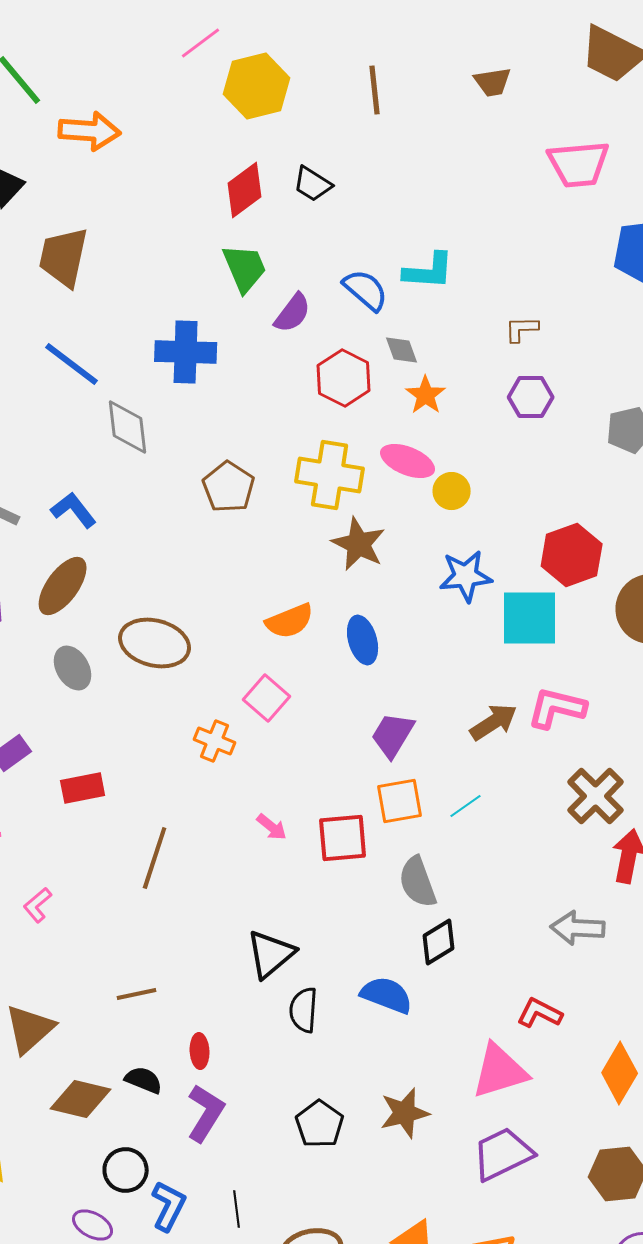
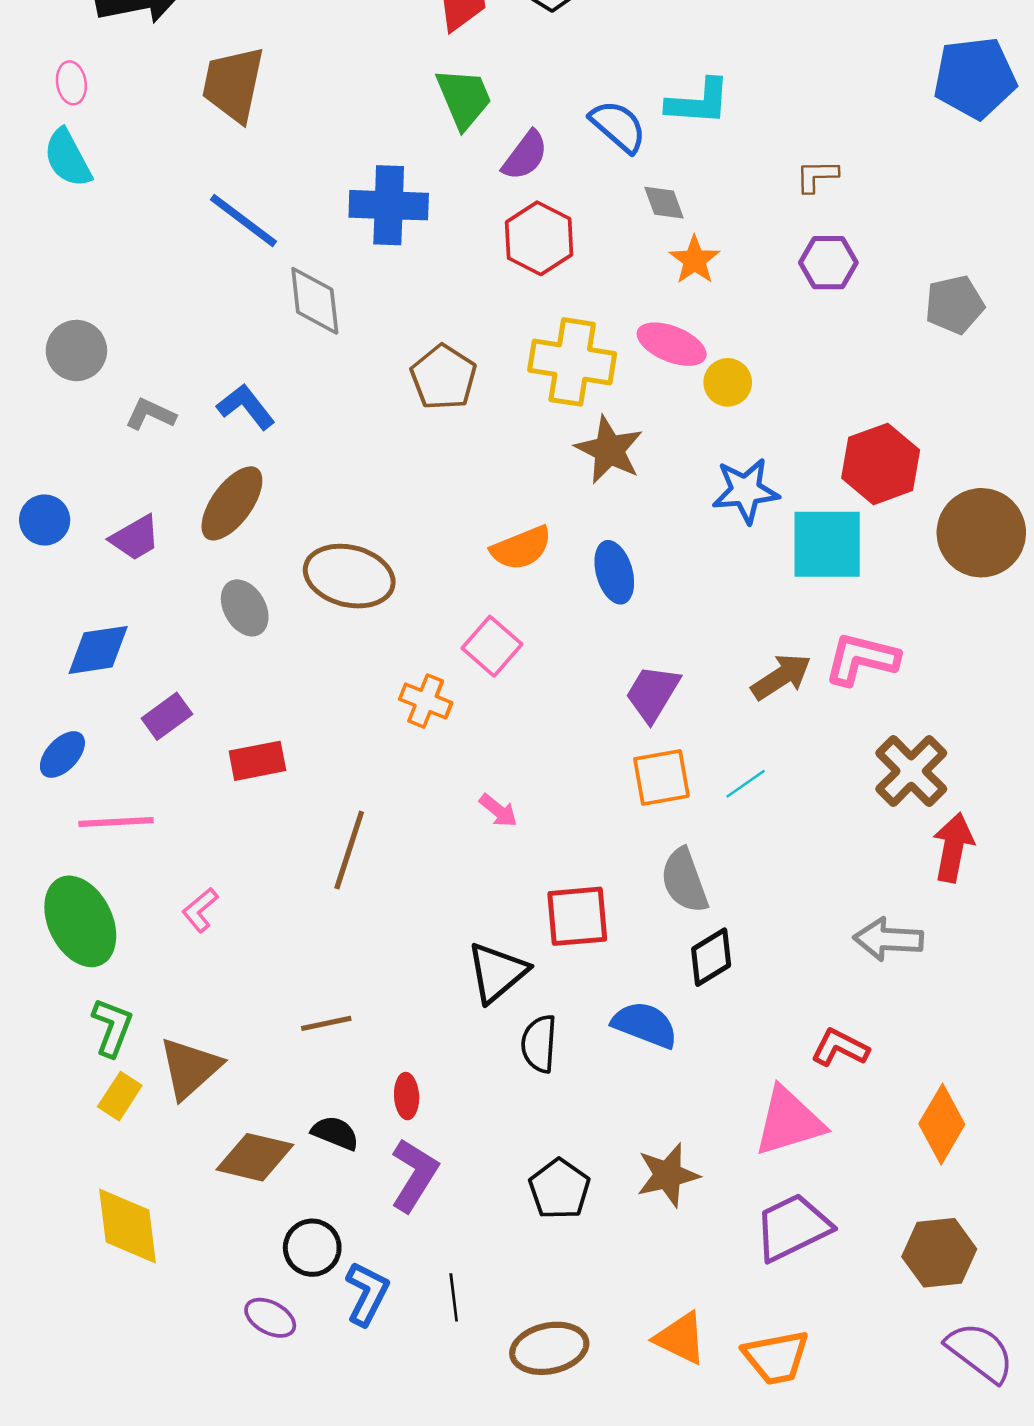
red hexagon: (344, 378) -> (539, 238), moved
red square: (343, 838) -> (577, 916), moved

